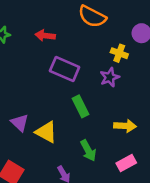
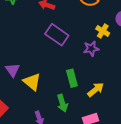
green rectangle: (81, 106) -> (72, 78), moved
yellow arrow: (125, 126) -> (96, 90), turned -54

